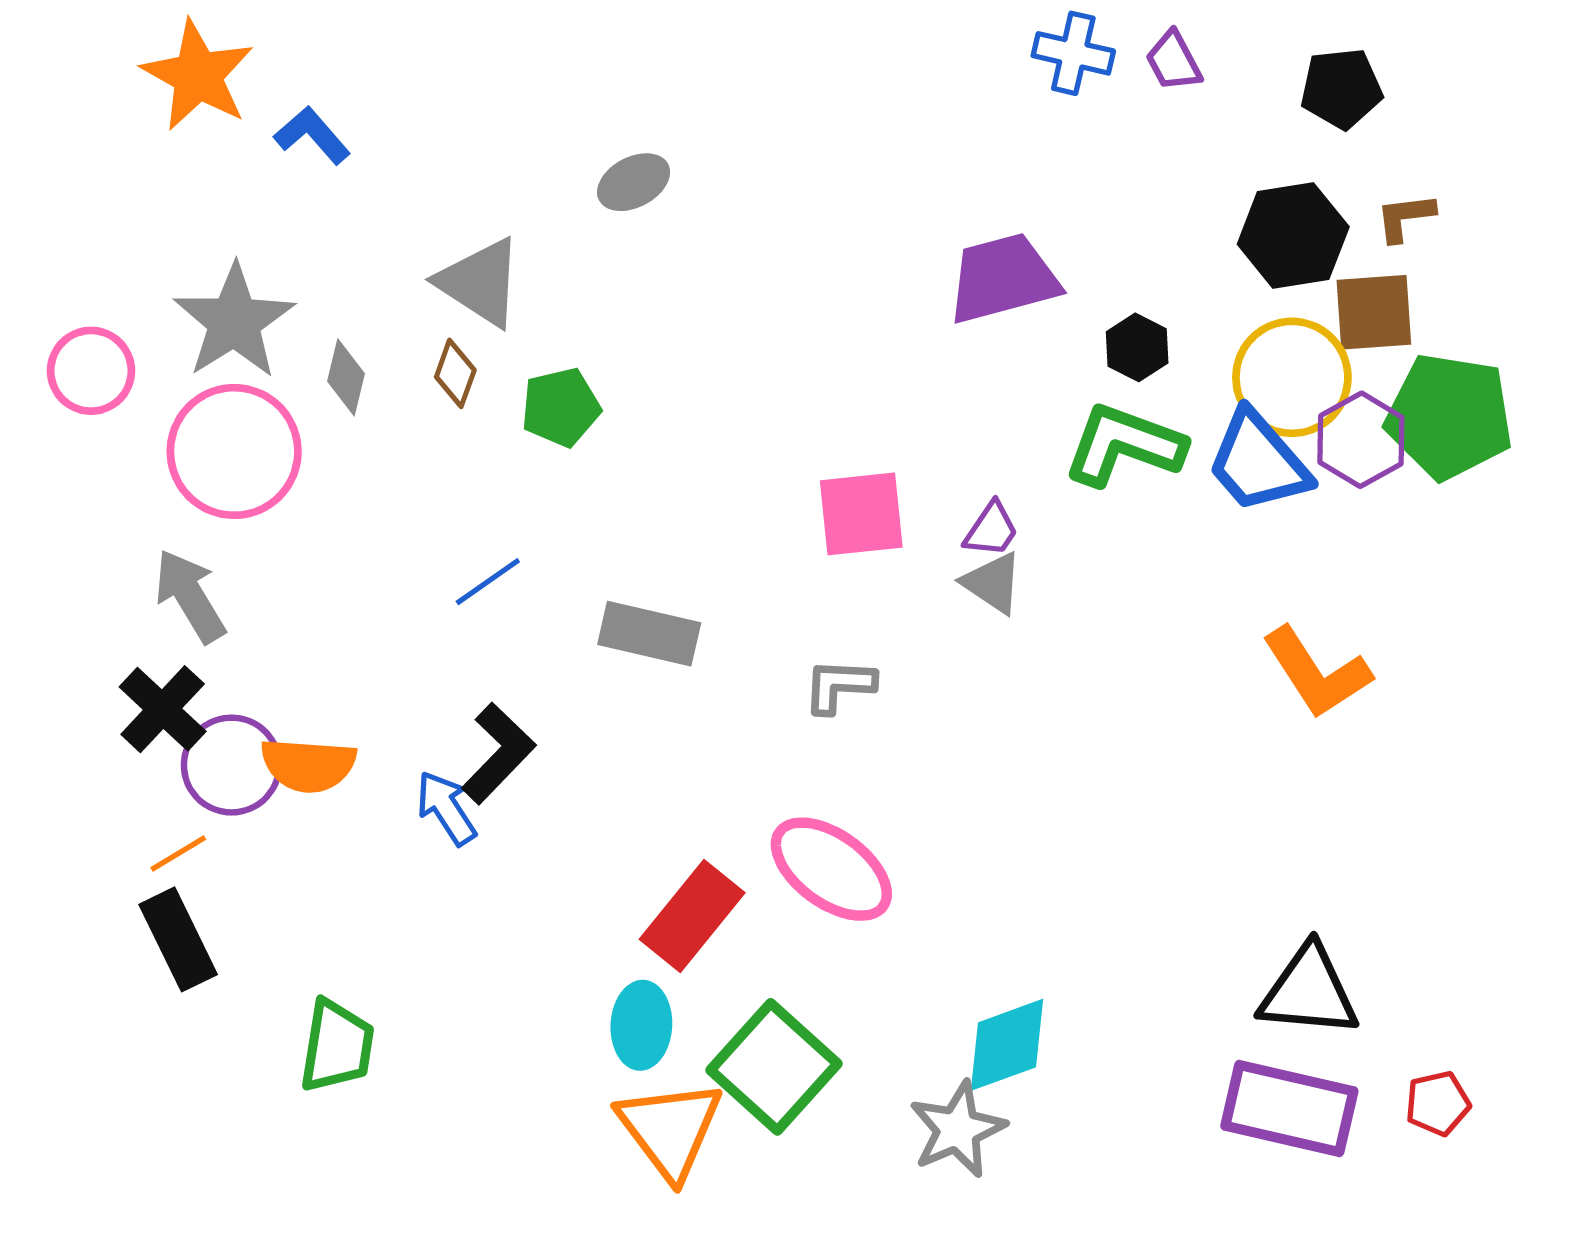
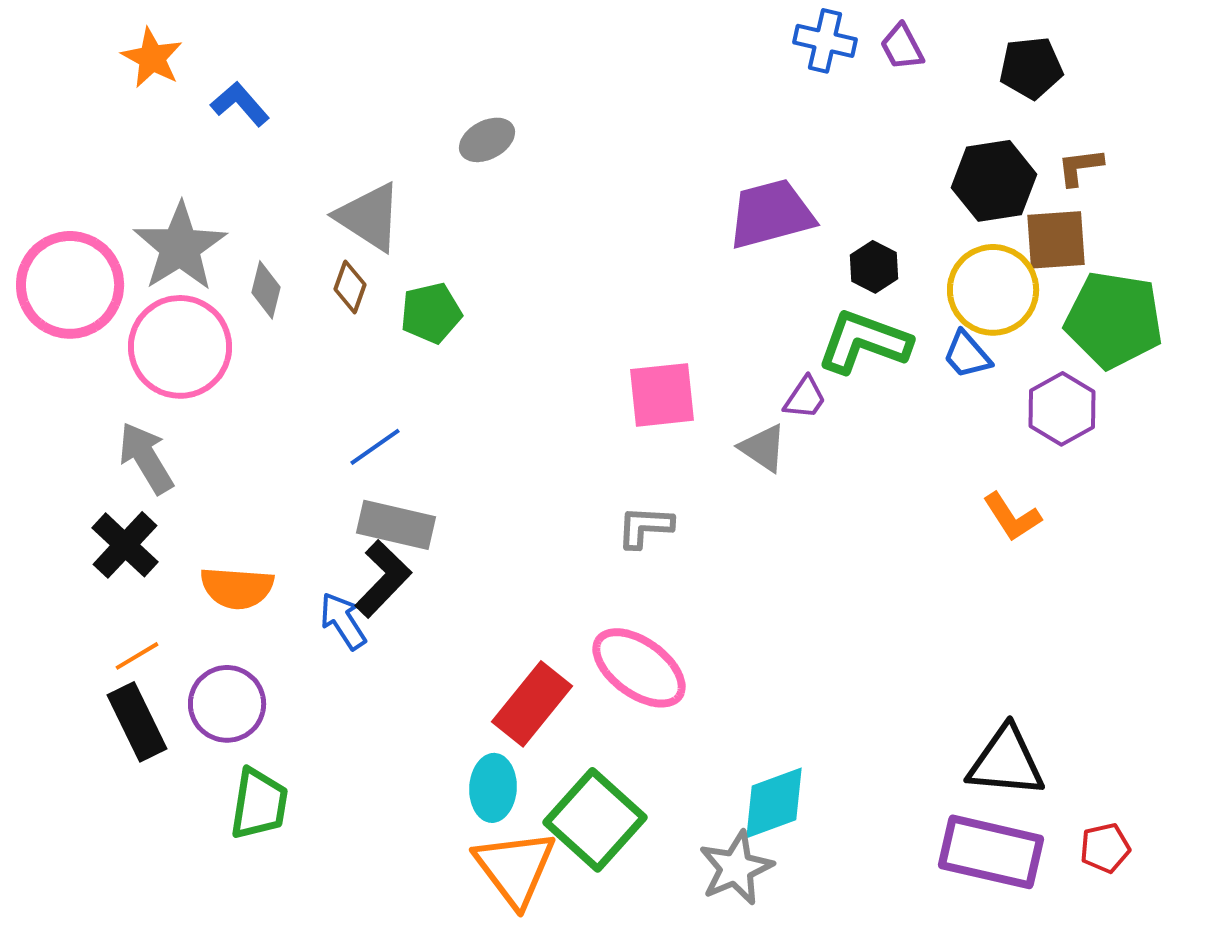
orange star: (198, 75) -> (152, 58), size x0.7
pink circle: (91, 371) -> (70, 285), size x1.6
purple hexagon: (1361, 440) -> (1062, 409), moved
blue trapezoid: (1258, 462) -> (967, 355), size x0.6
purple trapezoid: (991, 530) -> (805, 398), moved
gray rectangle: (649, 634) -> (396, 525), moved
orange L-shape: (1317, 673) -> (1012, 517), size x0.7
purple circle: (232, 765) -> (227, 704), moved

